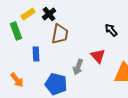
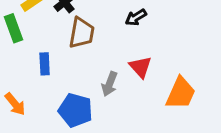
black arrow: (111, 30) -> (136, 17), moved, turned -80

